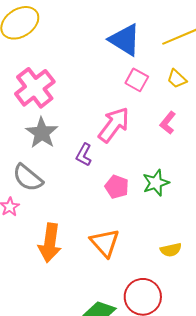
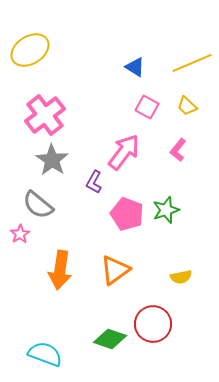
blue triangle: (125, 40) -> (135, 67), size x0.6
pink pentagon: (117, 187) -> (127, 214), size x1.4
orange triangle: (105, 243) -> (115, 270), turned 36

